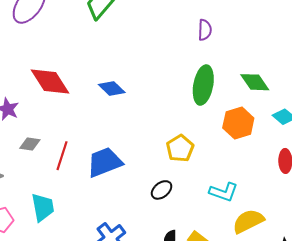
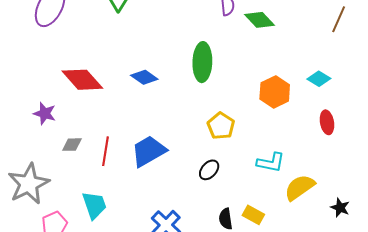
green diamond: (255, 82) -> (259, 20), moved
green ellipse: (203, 85) -> (202, 62), moved

